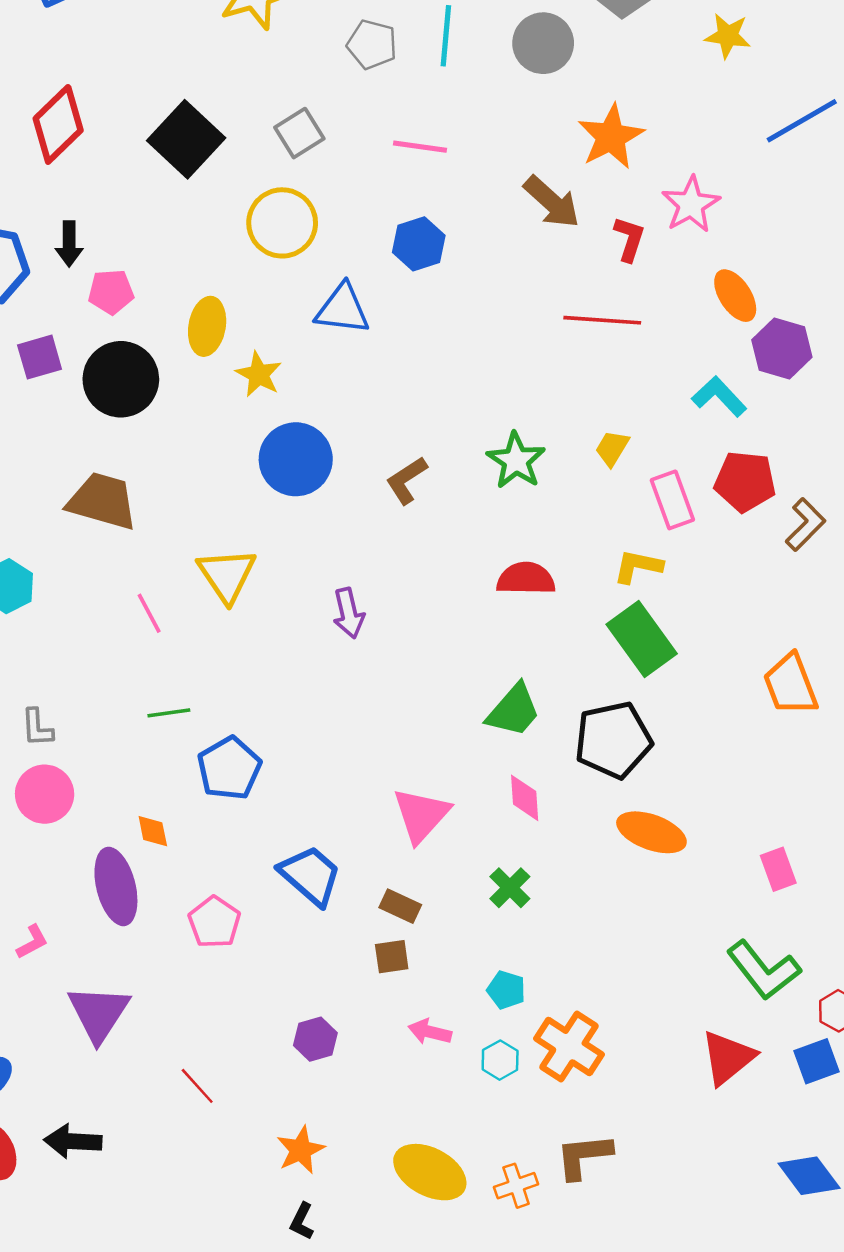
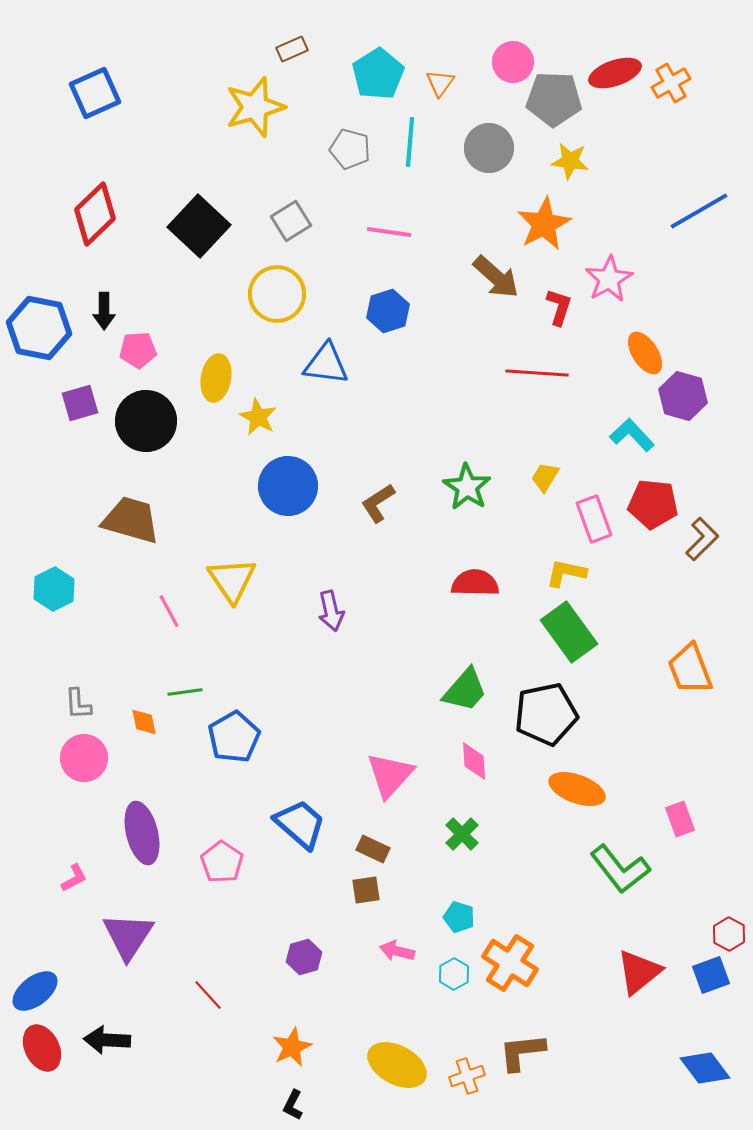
yellow star: (728, 36) -> (570, 161), moved
orange diamond: (153, 831) -> (144, 722), moved
green L-shape: (763, 970) -> (620, 869), moved

